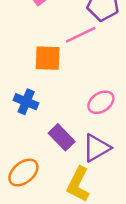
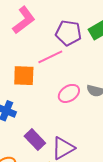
pink ellipse: (101, 102) -> (69, 93), moved

